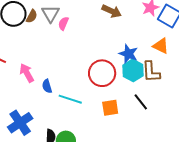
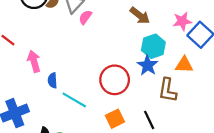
orange triangle: (161, 46) -> (184, 65), turned -36
cyan hexagon: (133, 70) -> (153, 46), moved
orange square: (110, 108) -> (115, 119), turned -30

